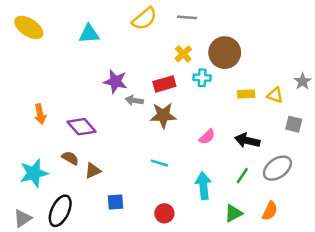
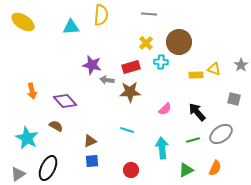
yellow semicircle: (144, 19) -> (101, 15), moved, turned -45
yellow triangle: (275, 95) -> (214, 69), moved
black arrow: (247, 140) -> (197, 112), turned 36
brown triangle: (93, 171) -> (90, 141), moved
cyan star: (34, 173) -> (27, 138), turned -30
green line: (242, 176) -> (193, 140), turned 40

